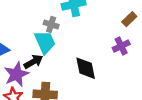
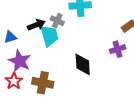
black arrow: (33, 62) -> (36, 25), moved
purple star: (16, 74) -> (20, 61), turned -30

